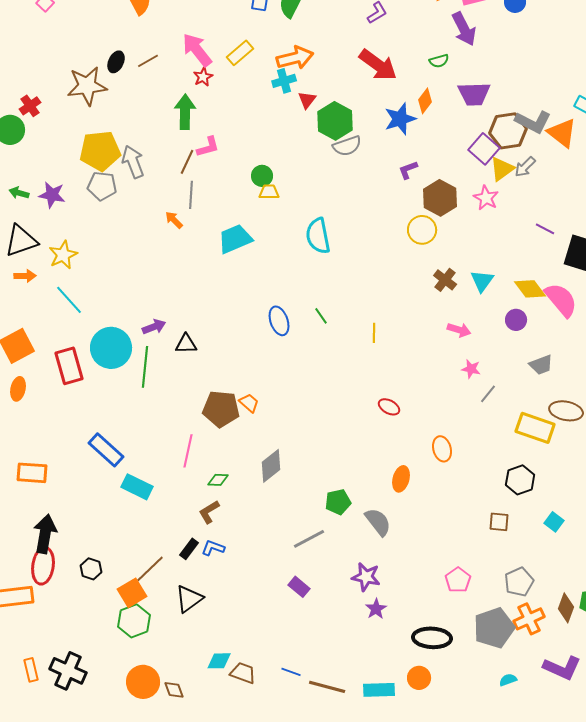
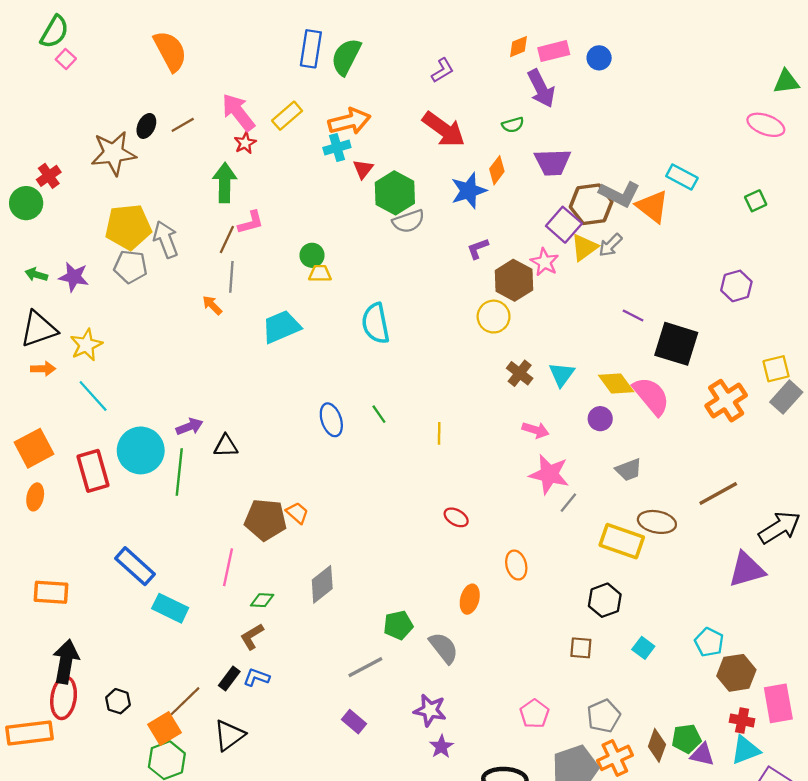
pink star: (486, 198) -> (545, 262), moved
pink star: (471, 369) -> (549, 474), size x1.8

